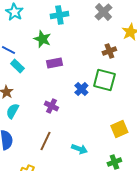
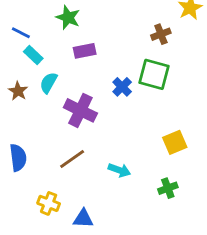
purple cross: (51, 106) -> (80, 110), size x1.6
cyan semicircle: (12, 111) -> (49, 83), moved
brown line: (45, 141) -> (72, 159), turned 30

